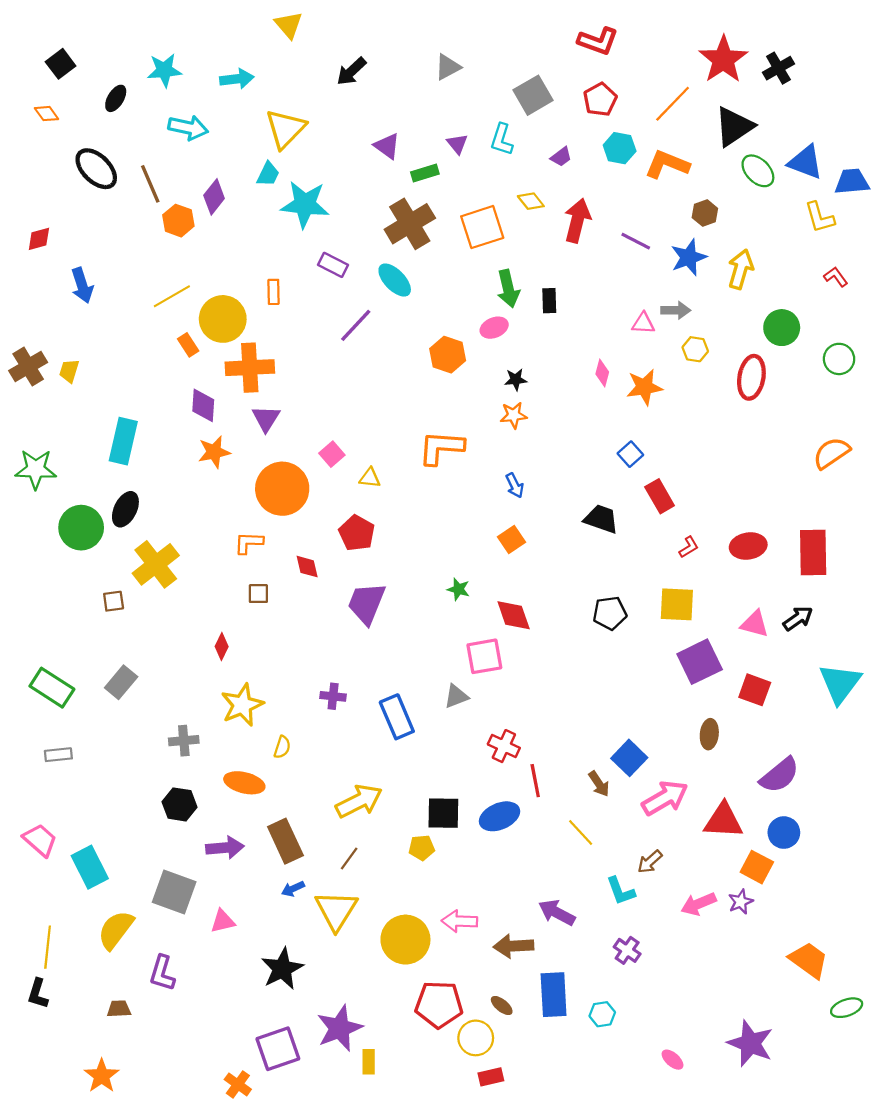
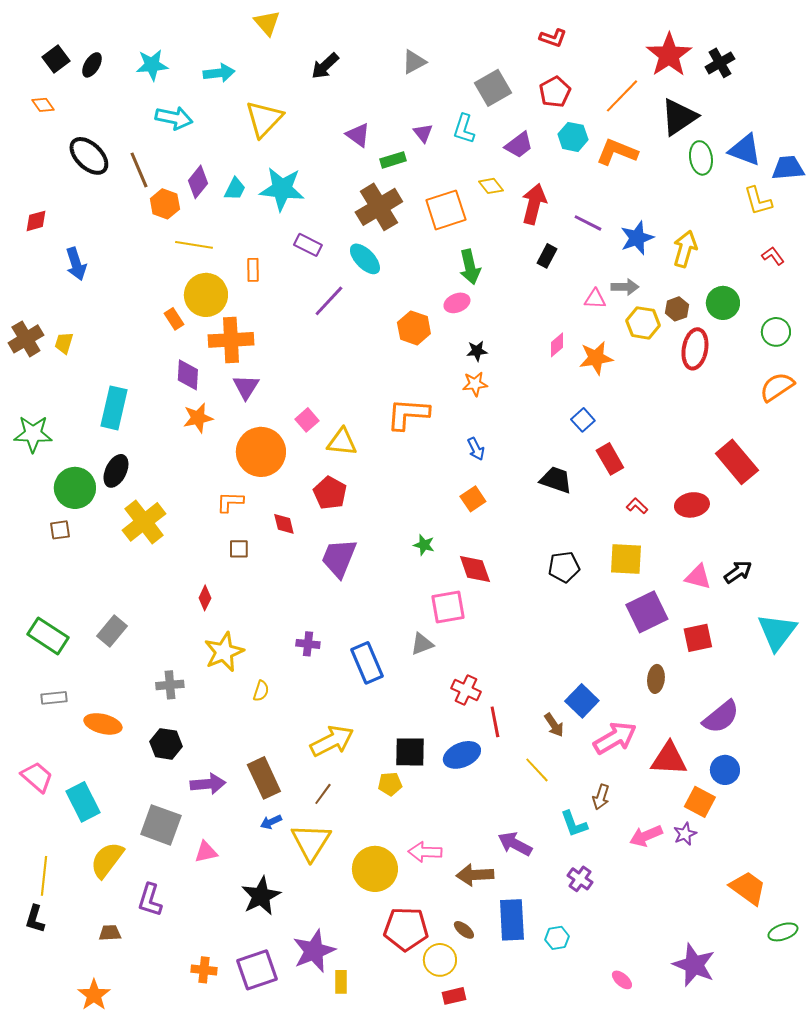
red L-shape: (598, 41) -> (553, 38), size x0.7
black ellipse: (116, 98) -> (92, 65), moved
purple trapezoid: (561, 157) -> (519, 145), size x1.4
green ellipse: (758, 171) -> (701, 158), turned 36
cyan trapezoid: (268, 174) -> (235, 189), moved
brown hexagon: (705, 213) -> (677, 309), moved
yellow line: (172, 296) -> (194, 245), moved, turned 39
black rectangle: (549, 301) -> (547, 256), moved, turned 30
yellow hexagon: (695, 349) -> (643, 323), size x1.4
pink diamond: (602, 373) -> (557, 345), turned 35
orange semicircle: (831, 453) -> (777, 387), moved
yellow triangle: (370, 478) -> (342, 442), size x1.5
red L-shape: (689, 547) -> (637, 506), turned -105
red rectangle: (813, 552) -> (737, 462), moved, turned -39
brown square: (114, 601) -> (60, 530), moved
red square: (755, 690) -> (698, 638), turned -32
orange ellipse: (244, 783) -> (103, 724), moved
brown arrow: (650, 862) -> (601, 797), turned -30
orange cross: (238, 1084) -> (204, 970), moved, turned -30

